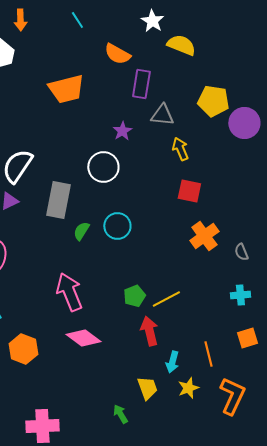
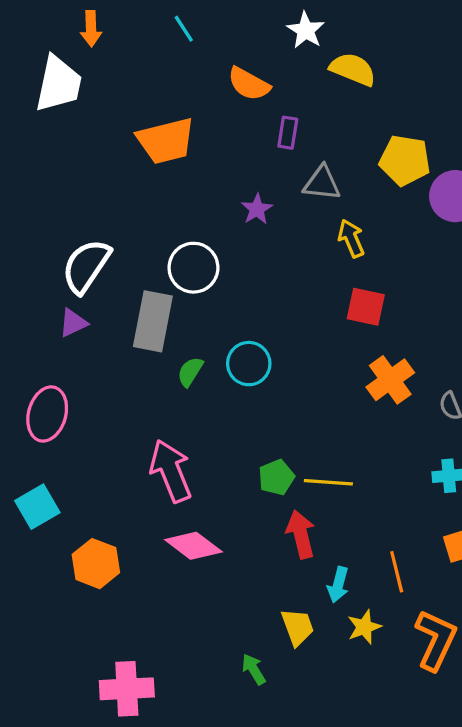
purple rectangle: (141, 84) -> (288, 133), size x0.7
white circle: (103, 167) -> (193, 268), moved
yellow line: (166, 299) -> (328, 482), turned 32

